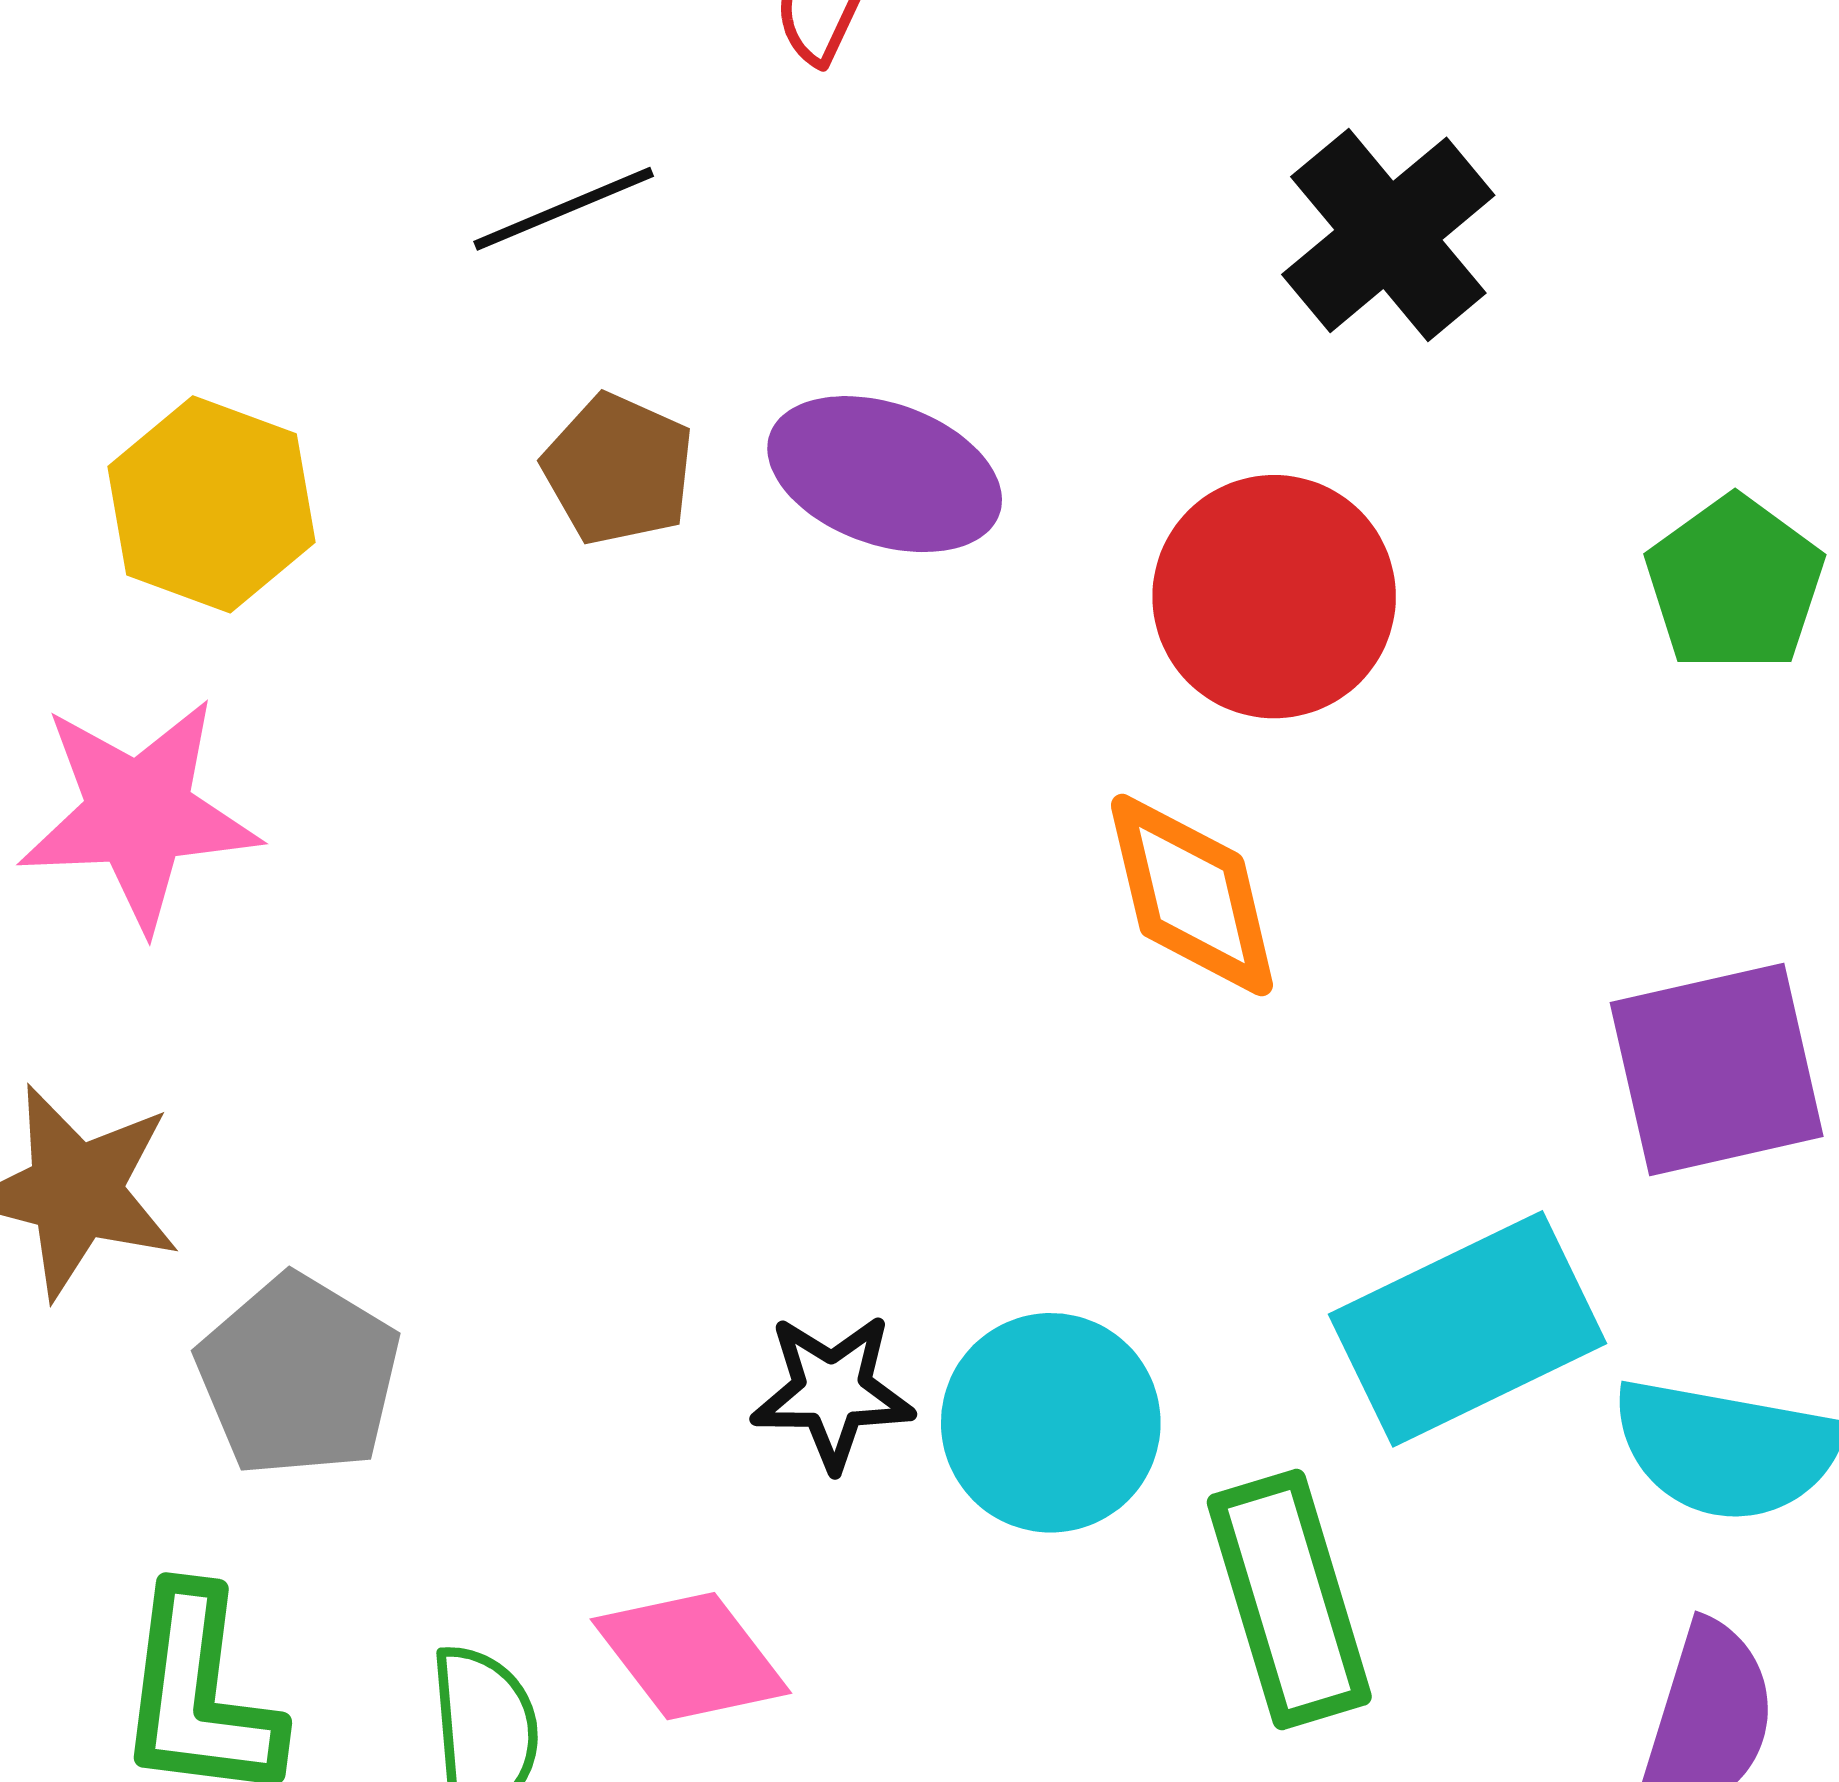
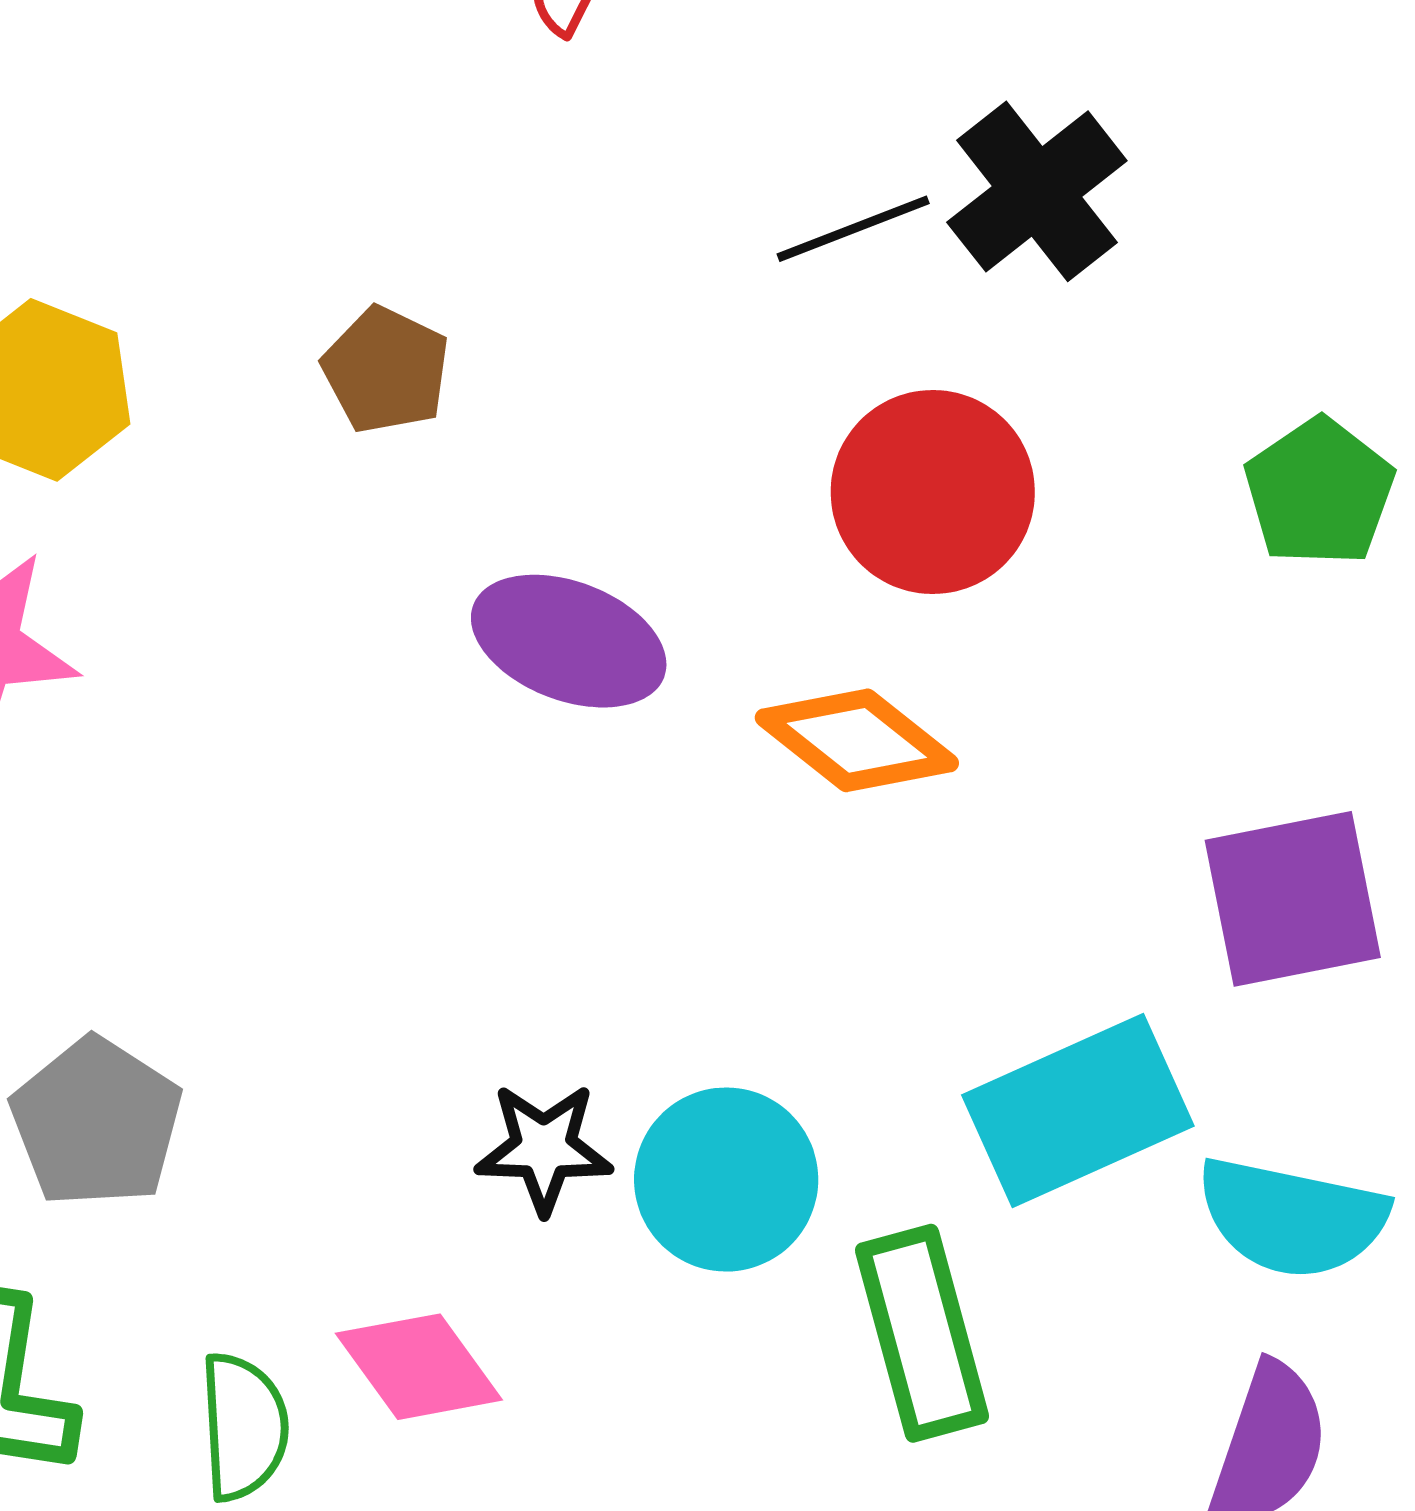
black line: (564, 209) -> (853, 229), moved
purple ellipse: (885, 474) -> (569, 641), moved
orange diamond: (1192, 895) -> (857, 740), turned -40

